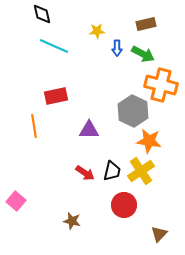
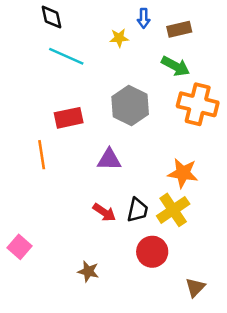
blue arrow: (117, 48) -> (144, 18), moved
gray hexagon: (133, 111) -> (130, 106), moved

